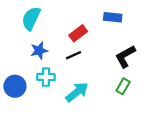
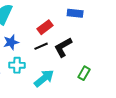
black L-shape: (125, 56) -> (63, 47), moved

